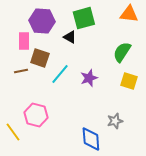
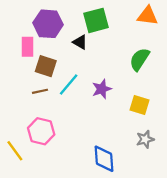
brown line: (21, 71) -> (40, 91), moved
yellow square: (129, 81) -> (139, 105), moved
gray star: (115, 121) -> (145, 139), moved

